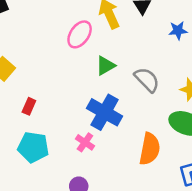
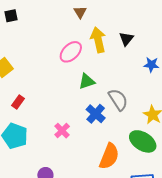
blue cross: (105, 112) -> (96, 114), moved, size x0.7
pink cross: (85, 142) -> (62, 131), moved

